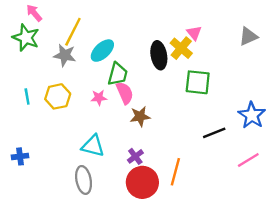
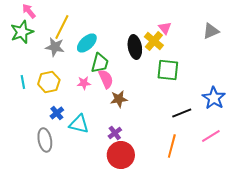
green star: (26, 38) -> (22, 32), turned 30
blue cross: (20, 156) -> (57, 113), moved, turned -32
orange line: (175, 172) -> (172, 146), moved
gray ellipse: (84, 180) -> (45, 140), moved

